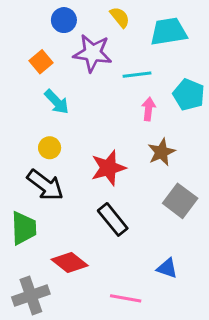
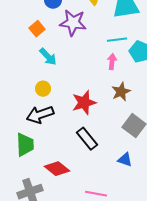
cyan line: (137, 75) -> (117, 40), moved
black arrow: (45, 185) -> (40, 115), turned 124
blue triangle: (167, 268) -> (125, 160), moved

